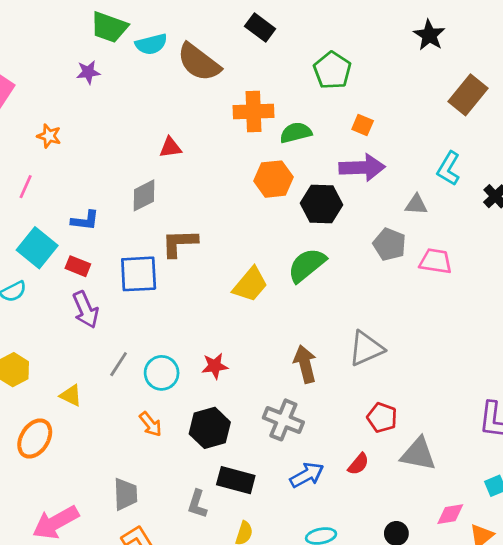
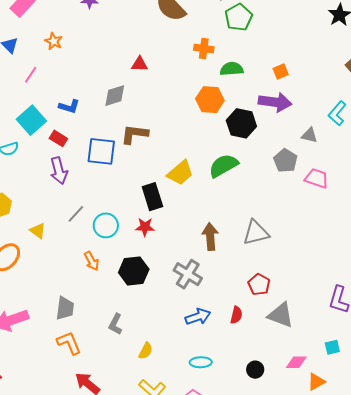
green pentagon: (332, 70) -> (239, 17), moved
orange cross: (254, 112) -> (204, 49), size x0.7
orange square: (363, 125) -> (281, 72), turned 35
red semicircle: (358, 464) -> (236, 315), turned -36
black rectangle: (236, 480) -> (152, 197), moved, turned 48

